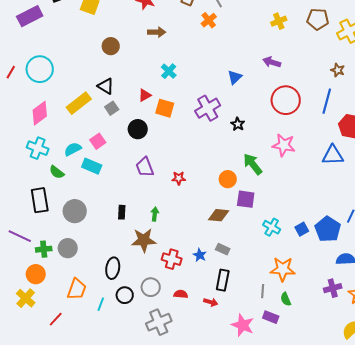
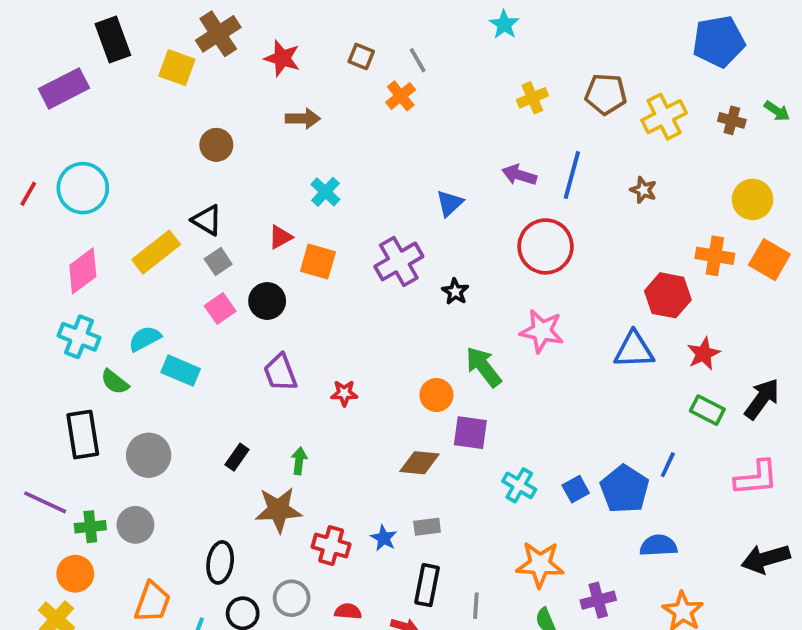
blue line: (327, 101) -> (572, 175), moved
pink square: (98, 141) -> (220, 309), moved
black rectangle: (122, 212) -> (237, 457), turned 32
gray rectangle: (223, 249) -> (427, 527), turned -32
purple cross: (333, 288) -> (598, 600), moved
gray line: (263, 291) -> (476, 606), moved

